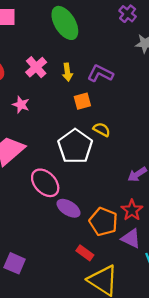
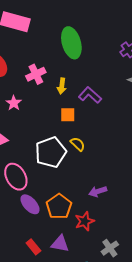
orange pentagon: (103, 222) -> (59, 206), moved
purple triangle: (131, 238) -> (60, 244), moved, turned -30

